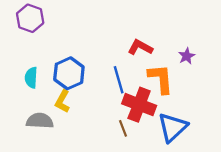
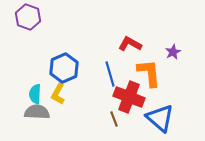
cyan semicircle: (31, 78) -> (35, 94), moved
blue triangle: (173, 127) -> (160, 118), turned -36

